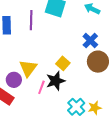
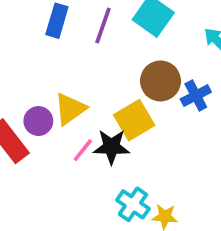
brown circle: (98, 62) -> (160, 81), moved
yellow square: (63, 63) -> (134, 120), size x1.5
cyan cross: (76, 107) -> (133, 204), turned -30

